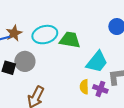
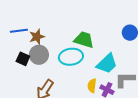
brown star: (14, 33) -> (37, 37), moved
cyan ellipse: (45, 35) -> (71, 57), moved

